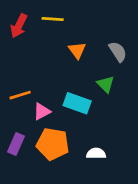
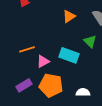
orange triangle: (77, 50) -> (69, 16), turned 32
purple rectangle: (16, 144) -> (24, 85), turned 35

